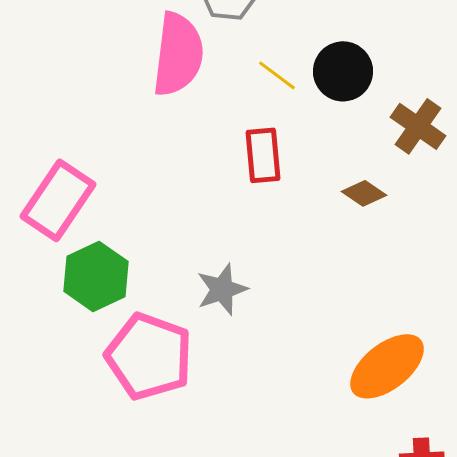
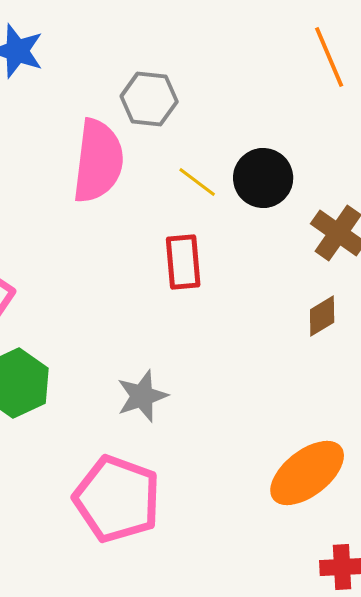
brown diamond: (364, 193) -> (322, 316), moved, turned -66
pink pentagon: (149, 356) -> (117, 499), moved

